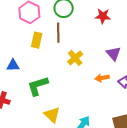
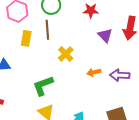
purple triangle: (113, 53) -> (105, 35), moved
green L-shape: (38, 86) -> (43, 86), moved

